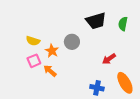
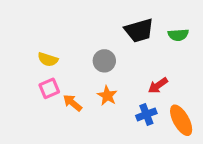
green semicircle: (123, 24) -> (178, 35), turned -104
orange star: (52, 51) -> (107, 96), moved
blue cross: (97, 88) -> (146, 114), moved, turned -32

